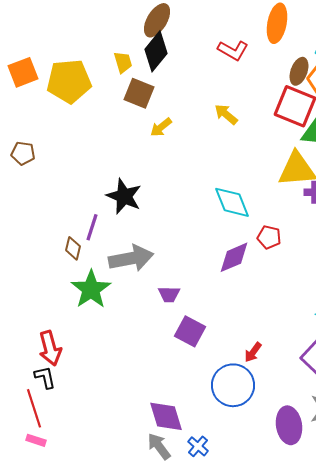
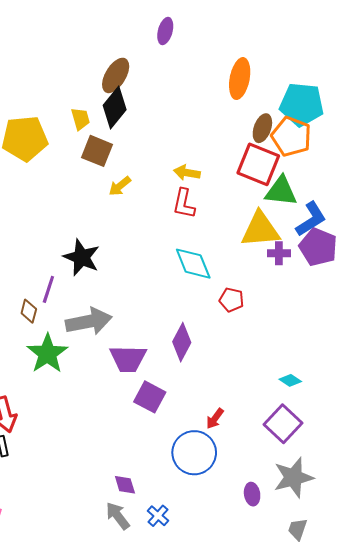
red L-shape: (233, 50) -> (184, 204), moved, turned 72
yellow arrow: (226, 114) -> (187, 173), turned -30
purple diamond: (234, 257) -> (182, 342), moved, turned -39
purple trapezoid: (169, 294) -> (128, 359), size x1.6
purple diamond: (166, 416) -> (125, 485), size x0.6
purple ellipse: (289, 425) -> (252, 494), size x0.6

